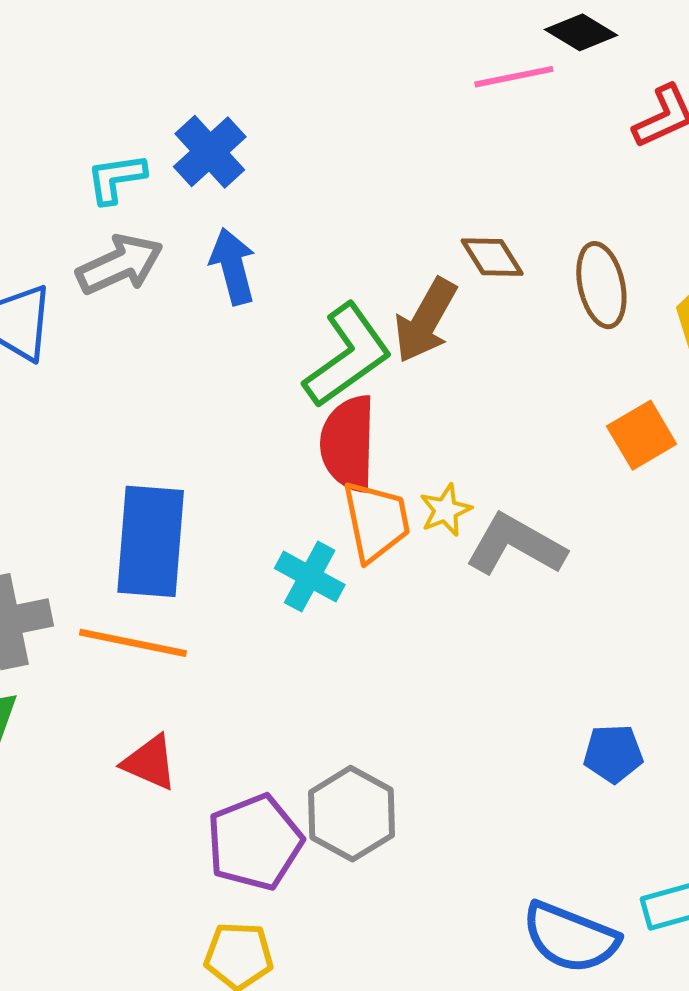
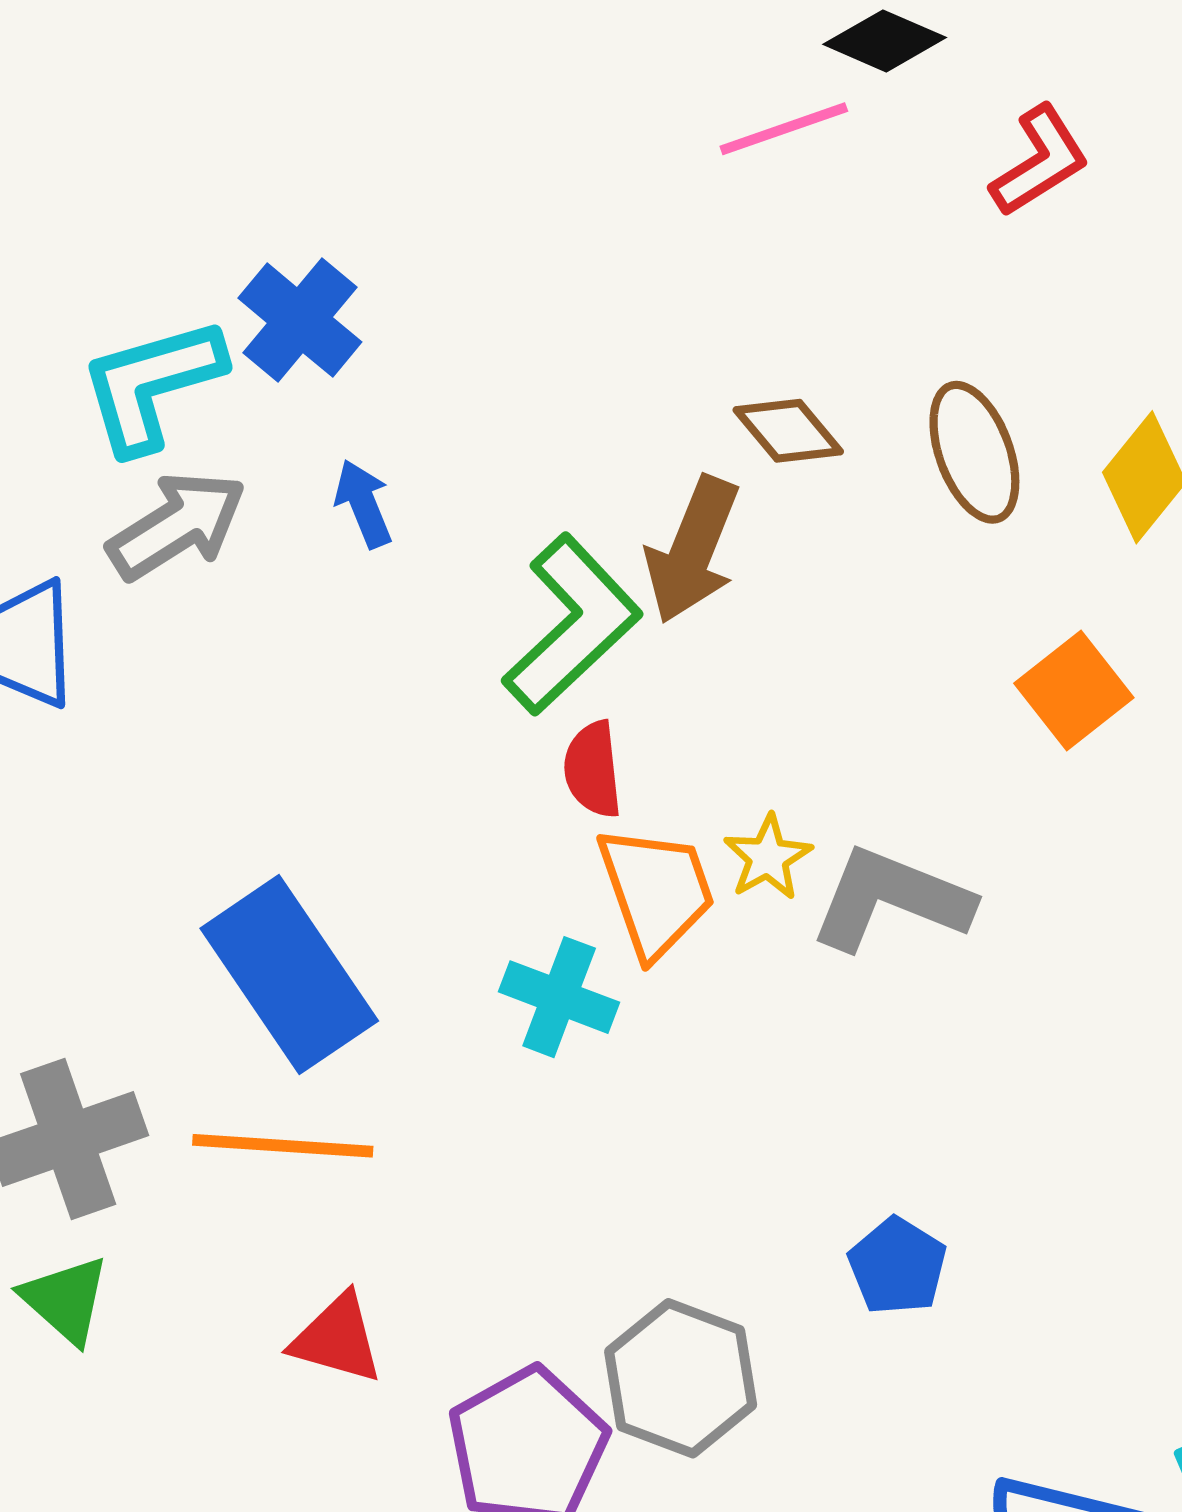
cyan L-shape: (116, 178) -> (152, 385), size x1.5
blue arrow: (233, 266) -> (363, 504), size x0.7
red semicircle: (348, 443) -> (593, 769), size x0.6
blue rectangle: (151, 541) -> (289, 975), turned -31
blue pentagon: (613, 754) -> (897, 1266), moved, turned -30

